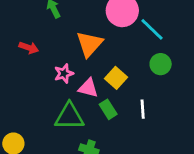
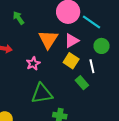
pink triangle: (88, 88) -> (72, 41), moved, turned -35
green rectangle: (108, 109) -> (82, 83), moved
white line: (143, 109) -> (92, 66), moved

